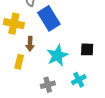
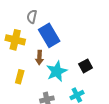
brown arrow: (30, 44) -> (39, 58), moved
black square: (87, 49) -> (86, 66), turned -32

